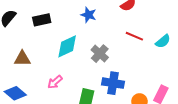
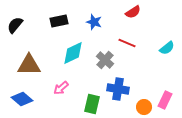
black rectangle: (42, 20) -> (59, 21), moved
red line: (134, 36) -> (127, 43), moved
brown triangle: (22, 59) -> (29, 65), size x1.4

